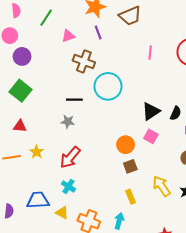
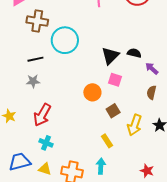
black semicircle: (176, 113) -> (134, 53), turned -88
brown square: (130, 166) -> (113, 111), moved
yellow arrow: (161, 186) -> (135, 125), turned -115

